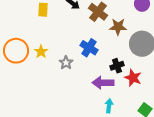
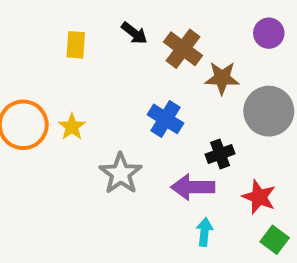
gray star: (66, 63) -> (121, 174), moved, size x1.5
red star: (133, 78) -> (259, 197), moved

